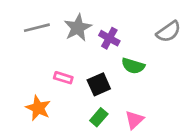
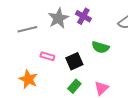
gray line: (37, 28) -> (27, 29), moved
purple cross: (109, 38) -> (83, 16), moved

